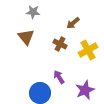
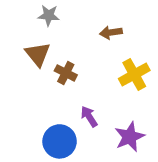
brown arrow: (73, 23) -> (111, 32), turned 32
brown cross: (60, 44) -> (66, 73), moved

